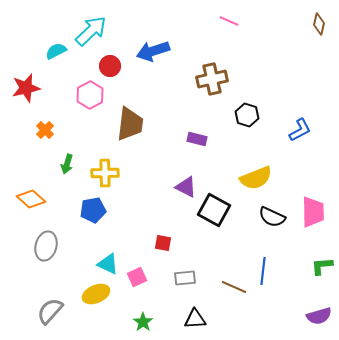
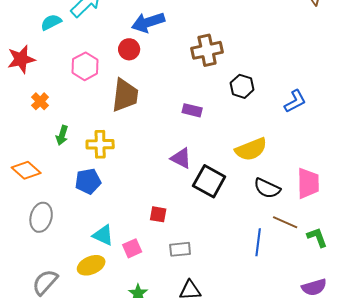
red circle: (110, 66) -> (129, 49), moved
green L-shape: (322, 266) -> (317, 237), turned 75
brown line: (234, 287) -> (285, 222), moved

